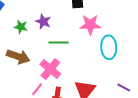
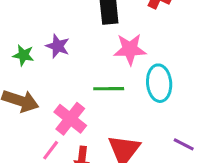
green line: (59, 43) -> (109, 89), moved

